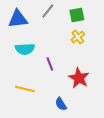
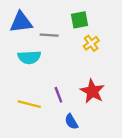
gray line: (48, 11) -> (49, 35), moved, turned 56
green square: (77, 15) -> (80, 20), moved
purple line: (50, 64) -> (58, 95), moved

